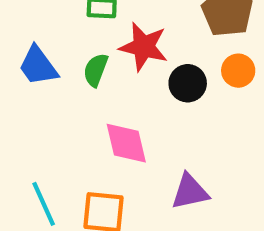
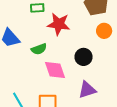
green semicircle: (96, 70) -> (39, 49), moved, turned -126
black circle: (188, 83) -> (84, 57), moved

